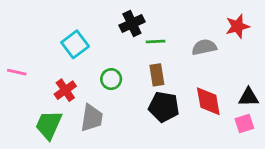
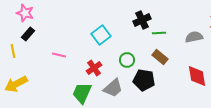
brown rectangle: (157, 75) -> (160, 57), turned -42
black pentagon: (164, 107) -> (144, 80), moved
gray trapezoid: (92, 118) -> (113, 88), turned 40

